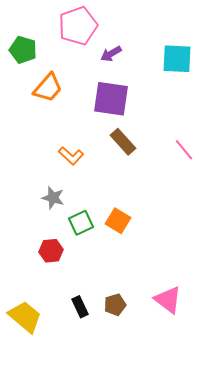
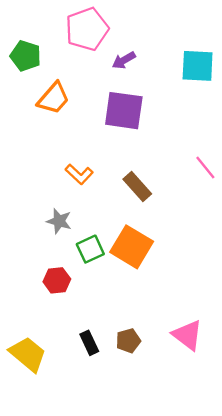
brown rectangle: (123, 142) -> (137, 187), moved
orange square: (118, 221) -> (132, 247), size x1.5

